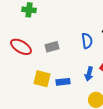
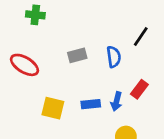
gray rectangle: (52, 47) -> (77, 55), moved
blue rectangle: (63, 82) -> (91, 104), moved

